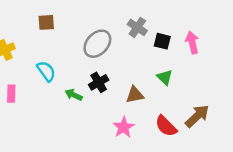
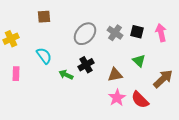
gray cross: (137, 27) -> (115, 33), moved
brown arrow: (197, 116) -> (163, 79), moved
pink star: (124, 127) -> (117, 98), moved

